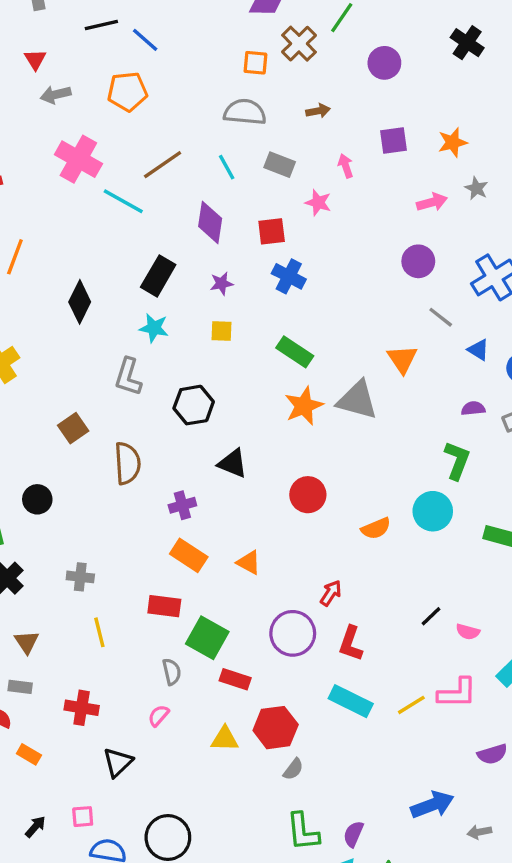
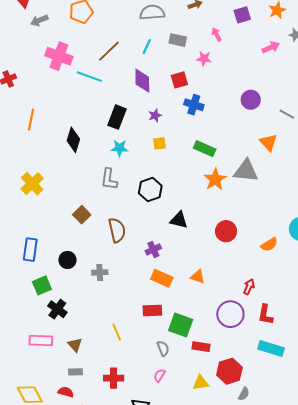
cyan line: (227, 167) -> (147, 47), turned 63
purple circle: (418, 261) -> (251, 100), moved
gray cross: (80, 577) -> (100, 272), moved

